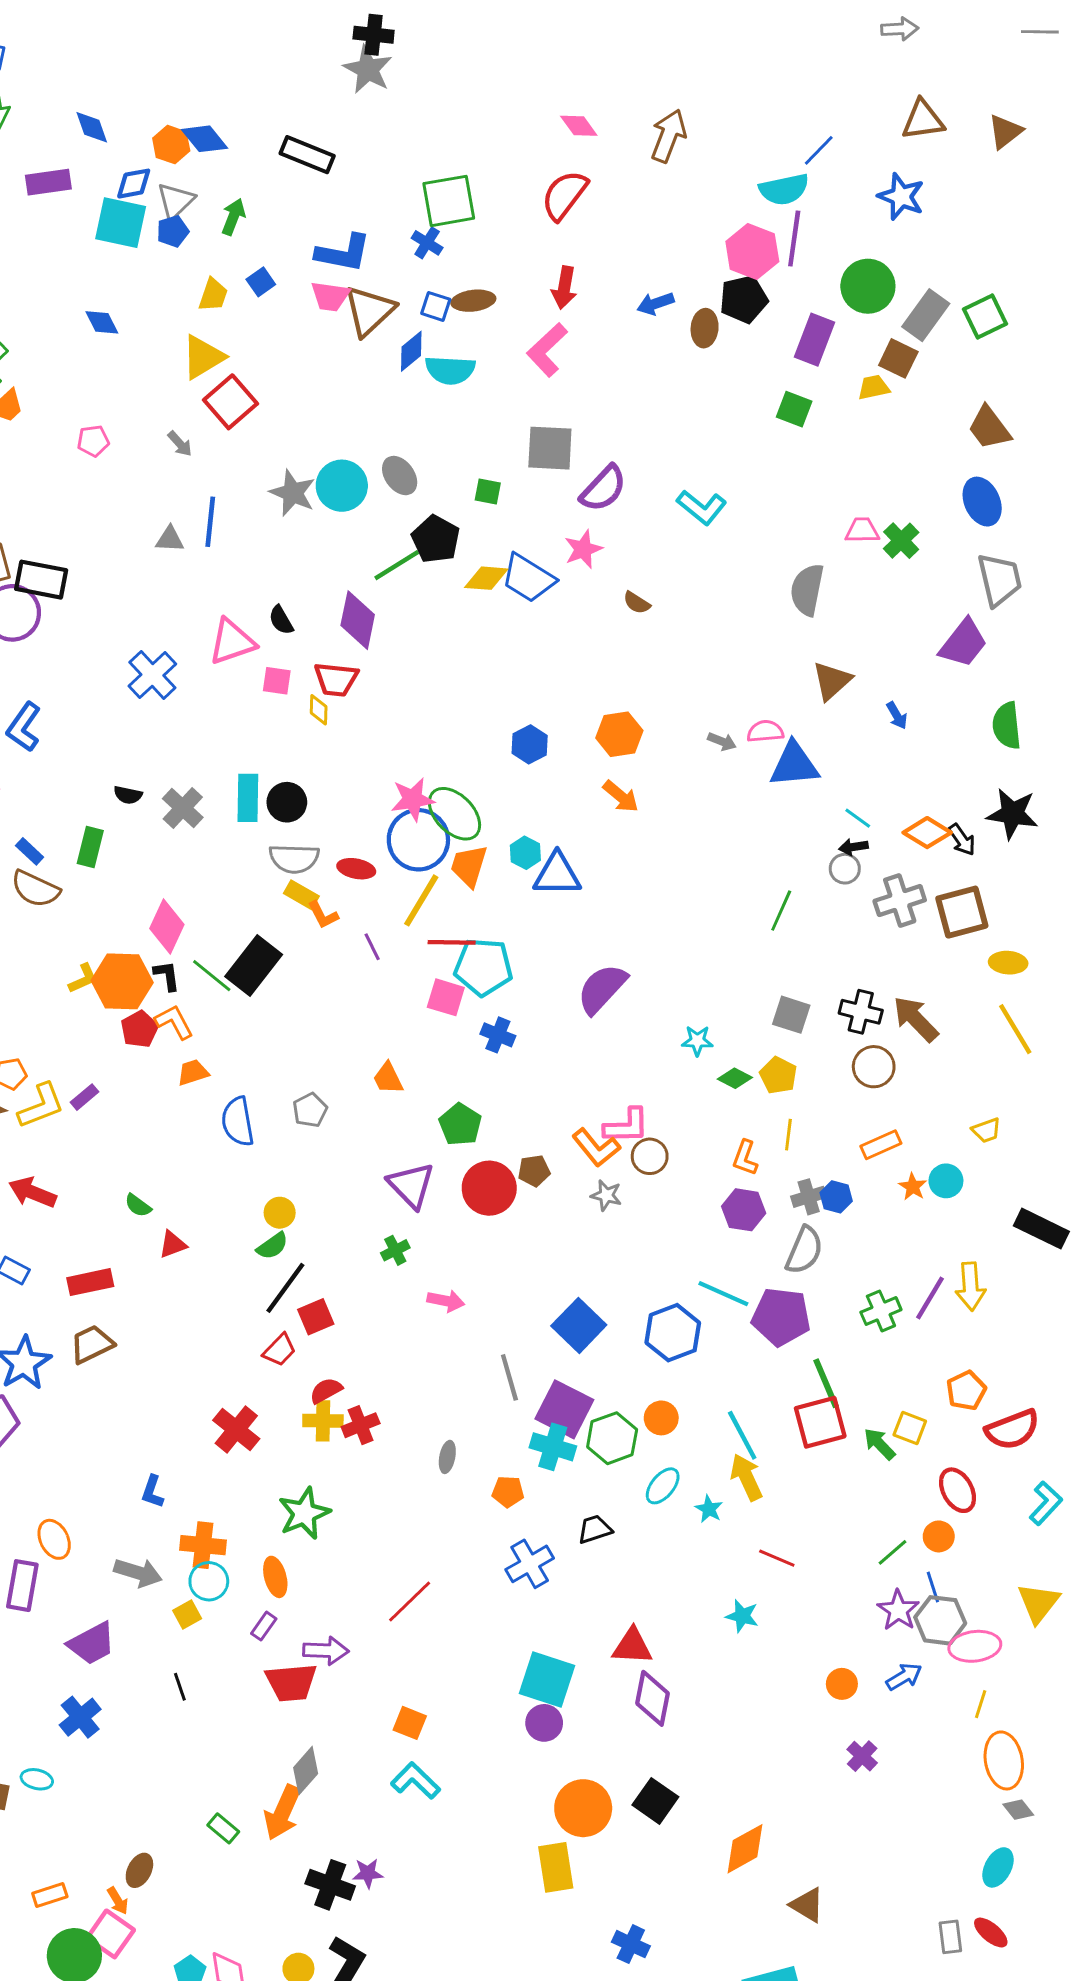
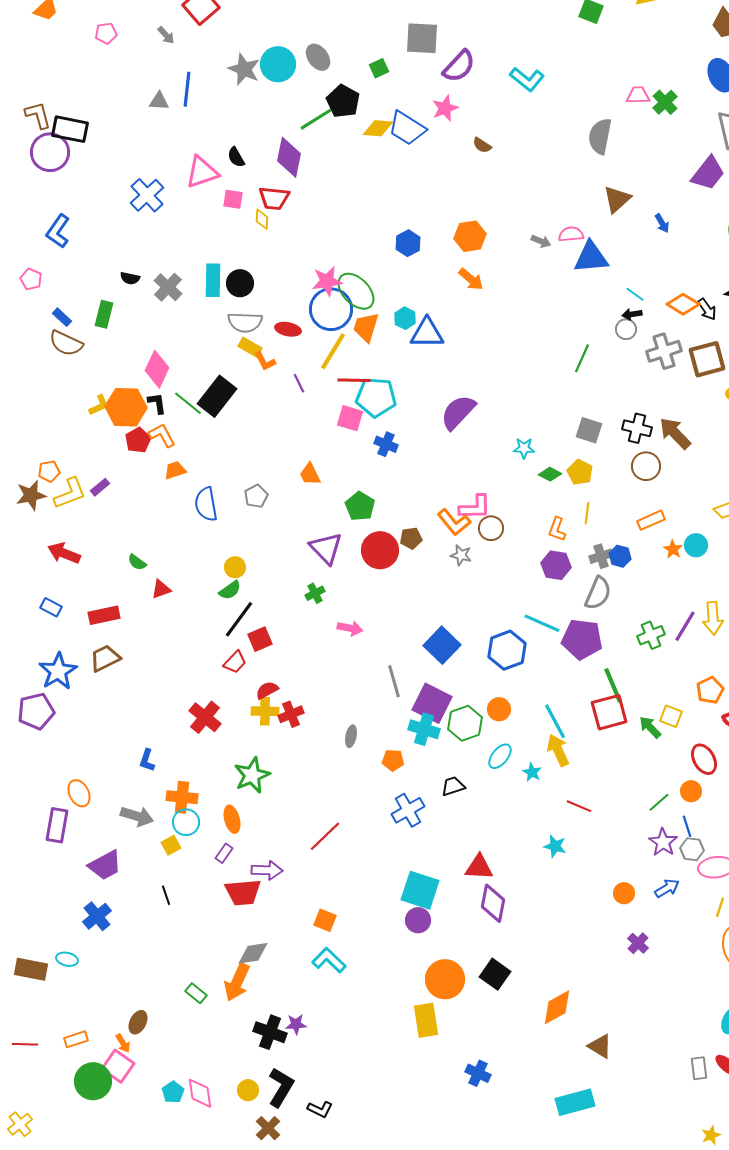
green square: (488, 491) -> (379, 68), turned -36
gray hexagon: (940, 1620) -> (692, 849), size x0.7
gray diamond: (306, 1771) -> (253, 953), turned 40

